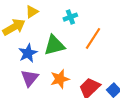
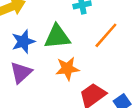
orange star: (60, 79) -> (67, 69), moved

